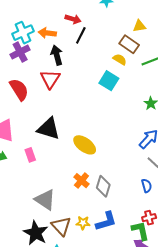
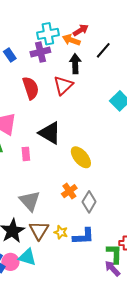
red arrow: (73, 19) -> (81, 30), moved, turned -63

